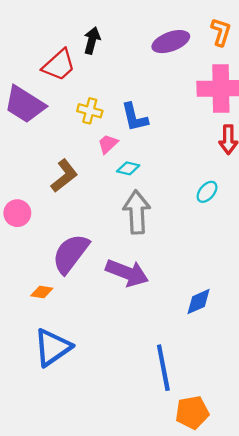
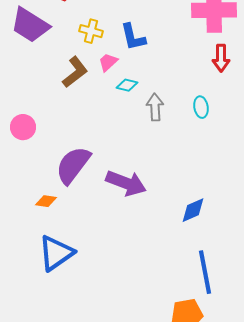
brown L-shape: (64, 176) -> (75, 72), moved
cyan ellipse: (207, 192) -> (201, 107), turned -50
gray arrow: (137, 212) -> (155, 107), moved, size x0.7
blue line: (163, 368) -> (205, 272), moved

